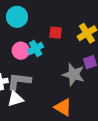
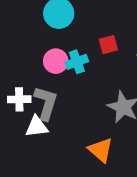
red square: (56, 33) -> (108, 45), turned -32
gray L-shape: (19, 81) -> (46, 103), turned 90

